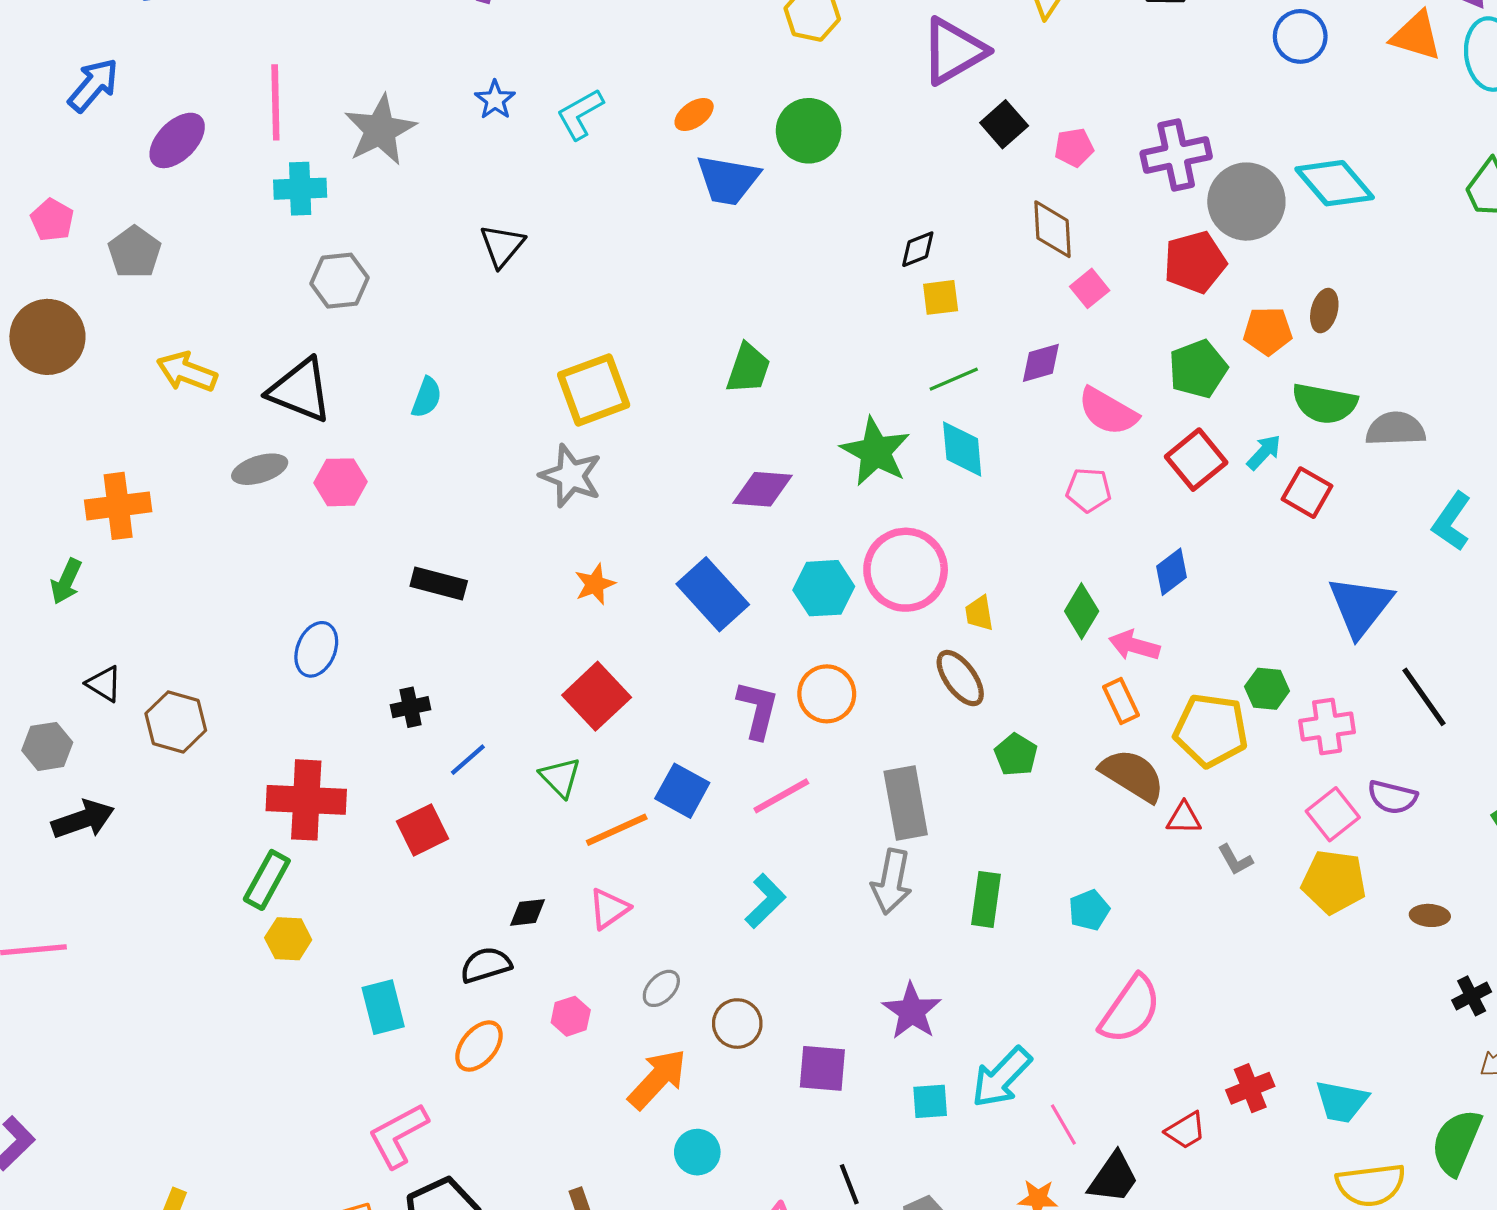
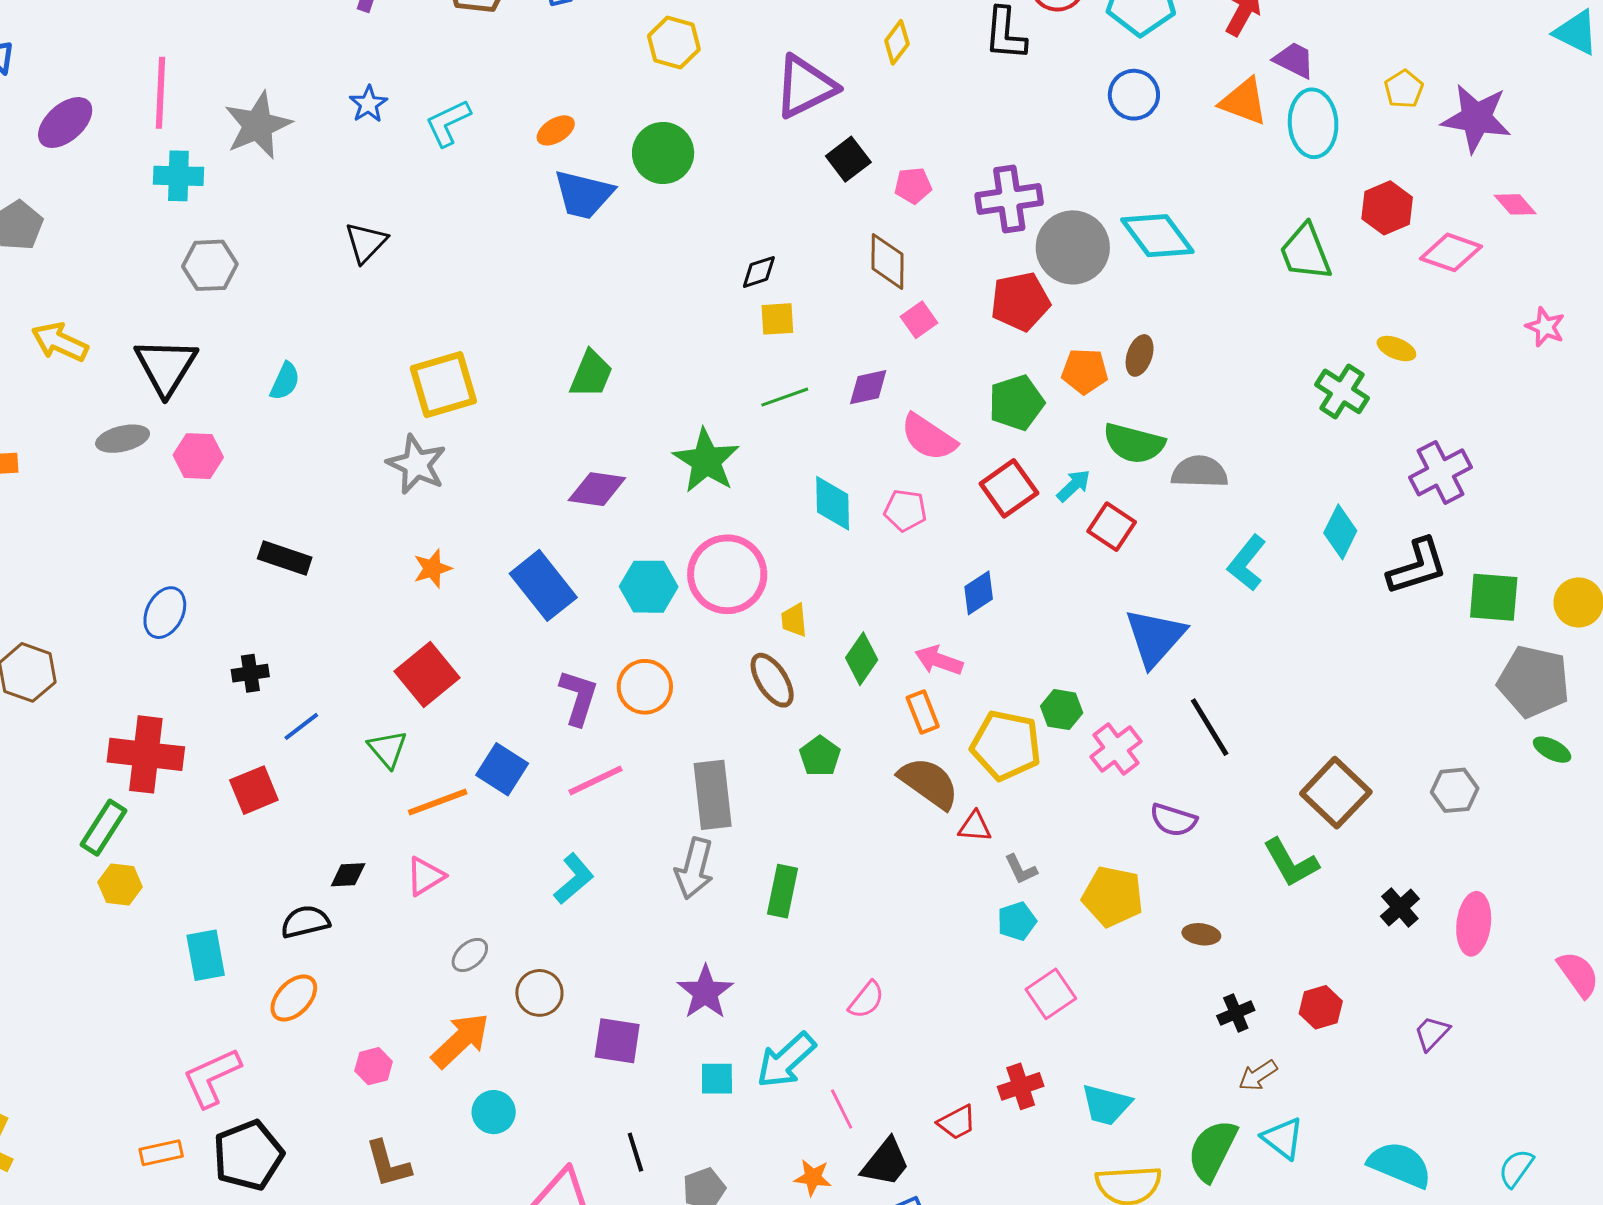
black triangle: (300, 390) -> (166, 367), turned 36
cyan diamond: (962, 449) -> (833, 503), moved
green diamond: (1082, 611) -> (862, 659), moved
pink cross: (1327, 726) -> (1116, 749), turned -33
pink square: (1333, 814) -> (1051, 994), moved
cyan pentagon: (1089, 910) -> (1017, 921), moved
pink semicircle: (1130, 1009) -> (866, 1000), moved, size x0.6
pink hexagon: (571, 1016) -> (374, 1066), moved

